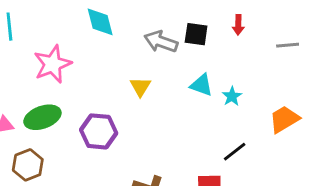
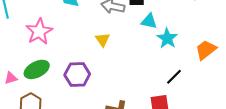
cyan triangle: (201, 85) -> (149, 21), moved
cyan star: (232, 96) -> (167, 38), size x1.5

